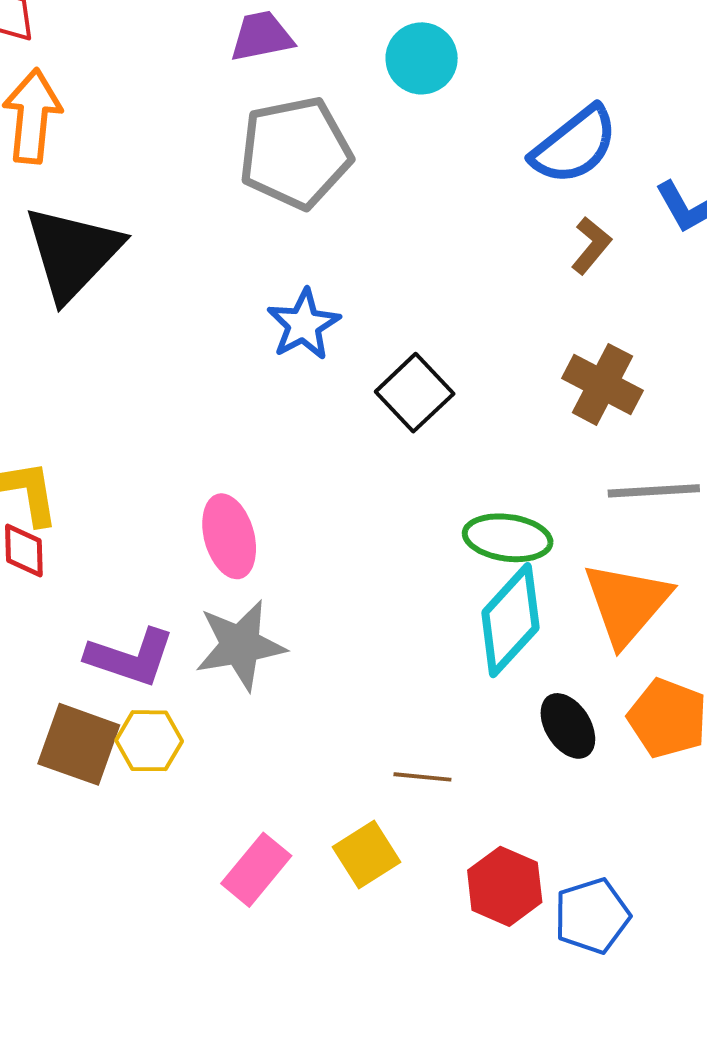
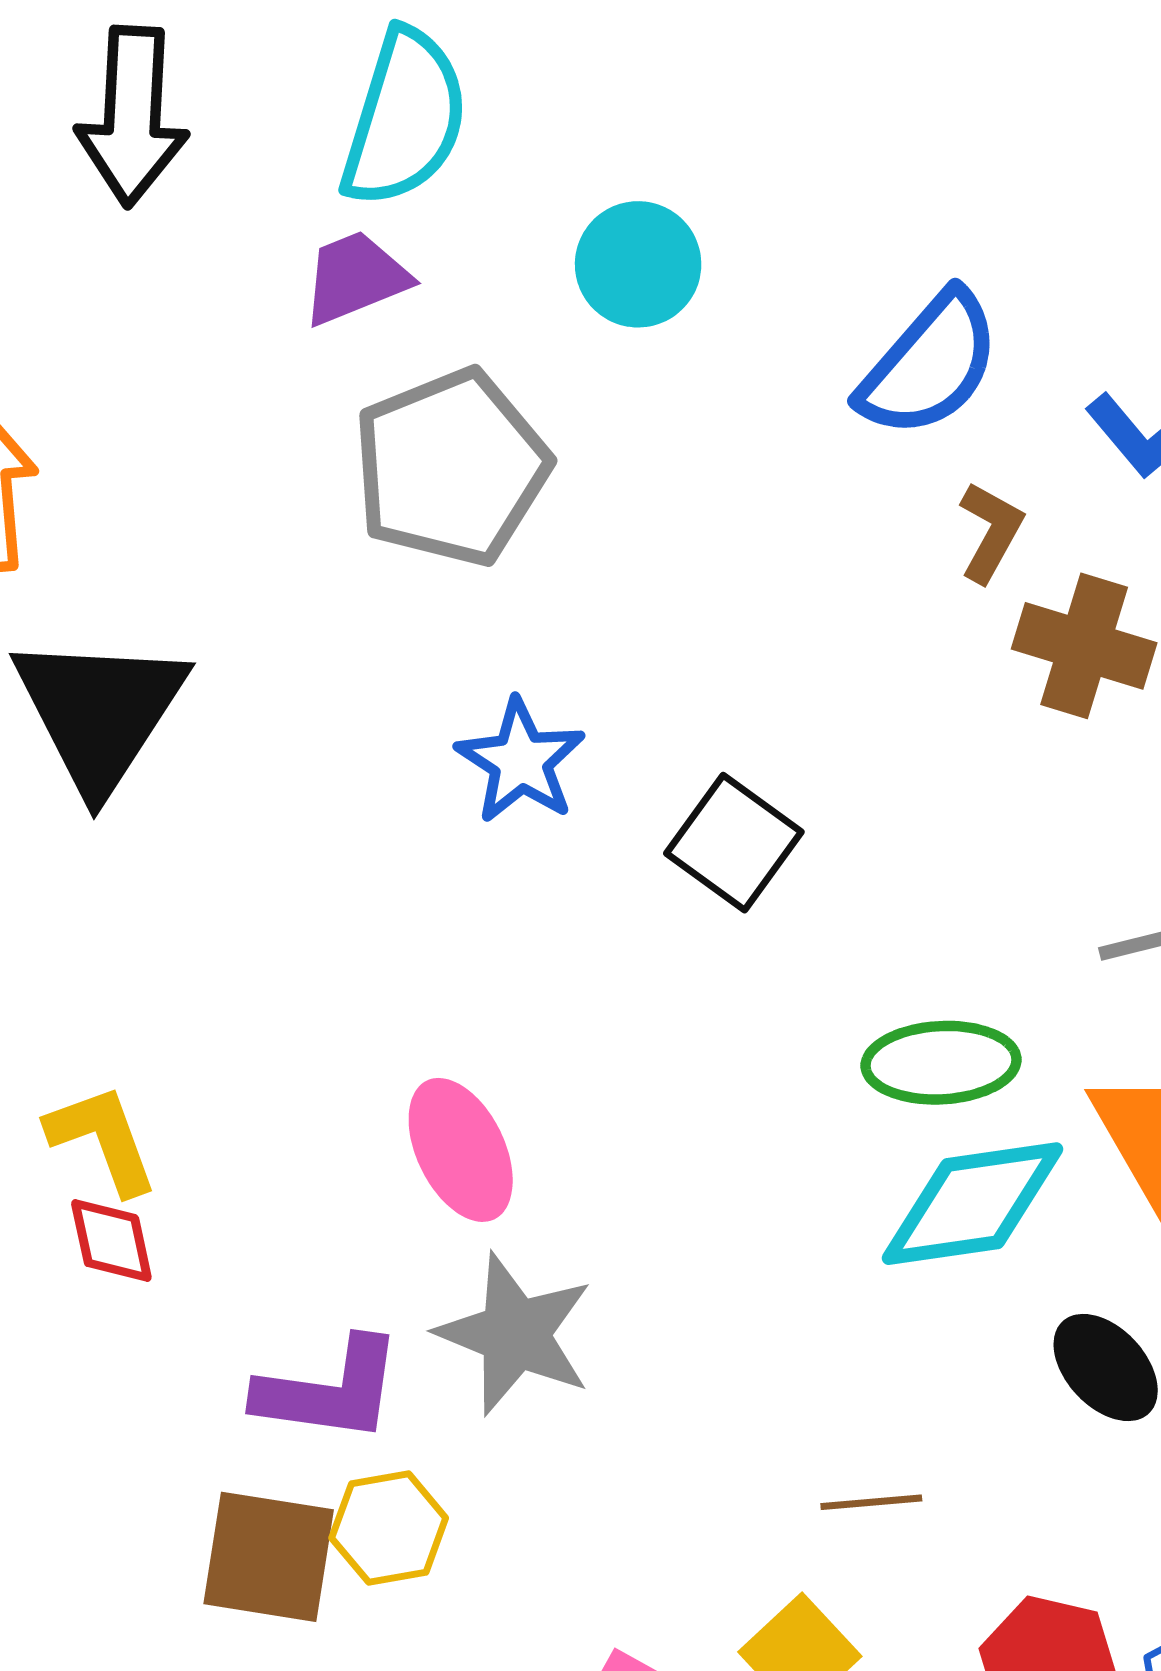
brown cross: (602, 384) -> (1084, 646), moved
cyan diamond: (510, 620) -> (972, 1204), turned 50
gray star: (240, 645) -> (515, 1334), turned -30

